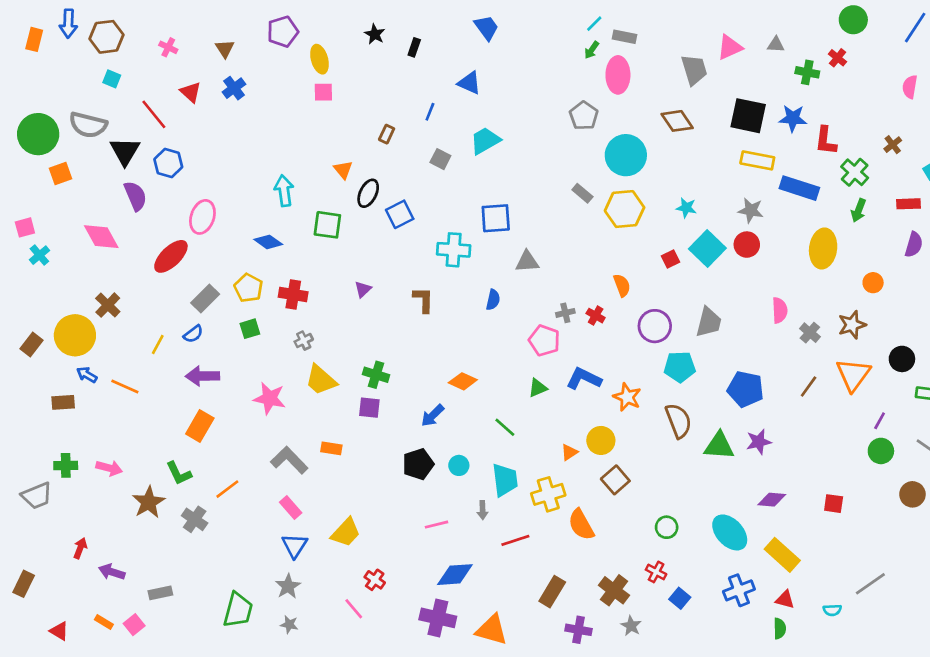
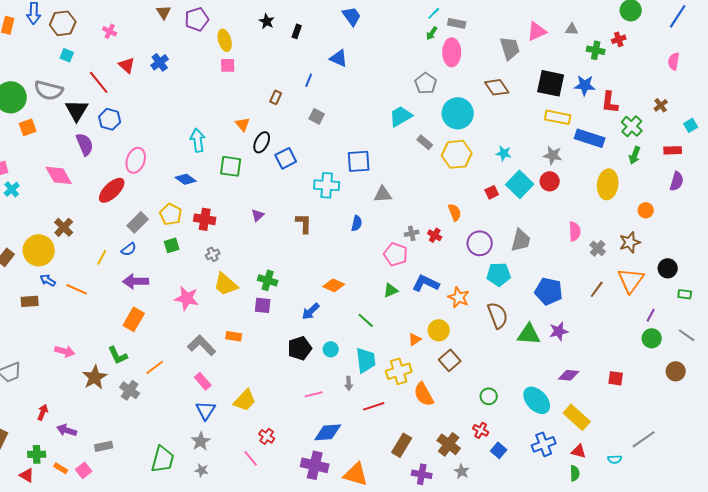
brown triangle: (225, 49) -> (164, 12), moved
red cross: (838, 58) -> (619, 39), turned 32
cyan trapezoid: (485, 141) -> (401, 116), moved
green cross: (66, 465) -> (37, 454), moved

